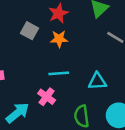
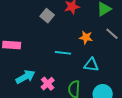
orange star: (59, 39) -> (86, 37), moved
pink cross: (47, 97) -> (48, 84), moved

